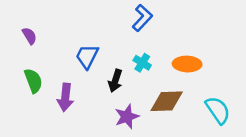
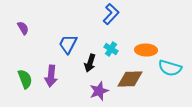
green semicircle: (33, 81) -> (25, 79), moved
cyan semicircle: (218, 110) -> (170, 68), moved, turned 140

